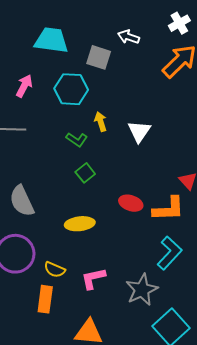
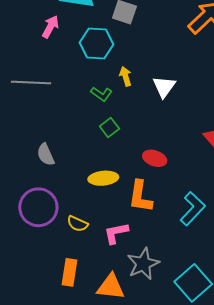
pink arrow: (24, 86) -> (50, 27), moved
gray semicircle: (22, 201) -> (46, 155), size x0.7
orange L-shape: (169, 209) -> (140, 196), moved, turned 100
gray star: (142, 290) -> (143, 264), moved
orange rectangle: (45, 299) -> (70, 272), moved

